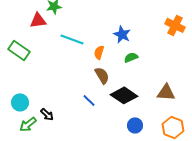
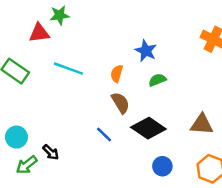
cyan line: (72, 39) -> (68, 69), moved

